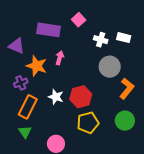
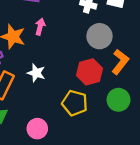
red hexagon: (81, 97) -> (90, 72), moved
yellow pentagon: (88, 123) -> (75, 103), turned 30

